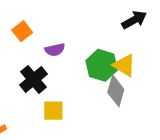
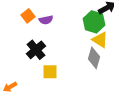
purple semicircle: (55, 50) -> (46, 20), moved
green hexagon: (102, 65) -> (94, 22), moved

